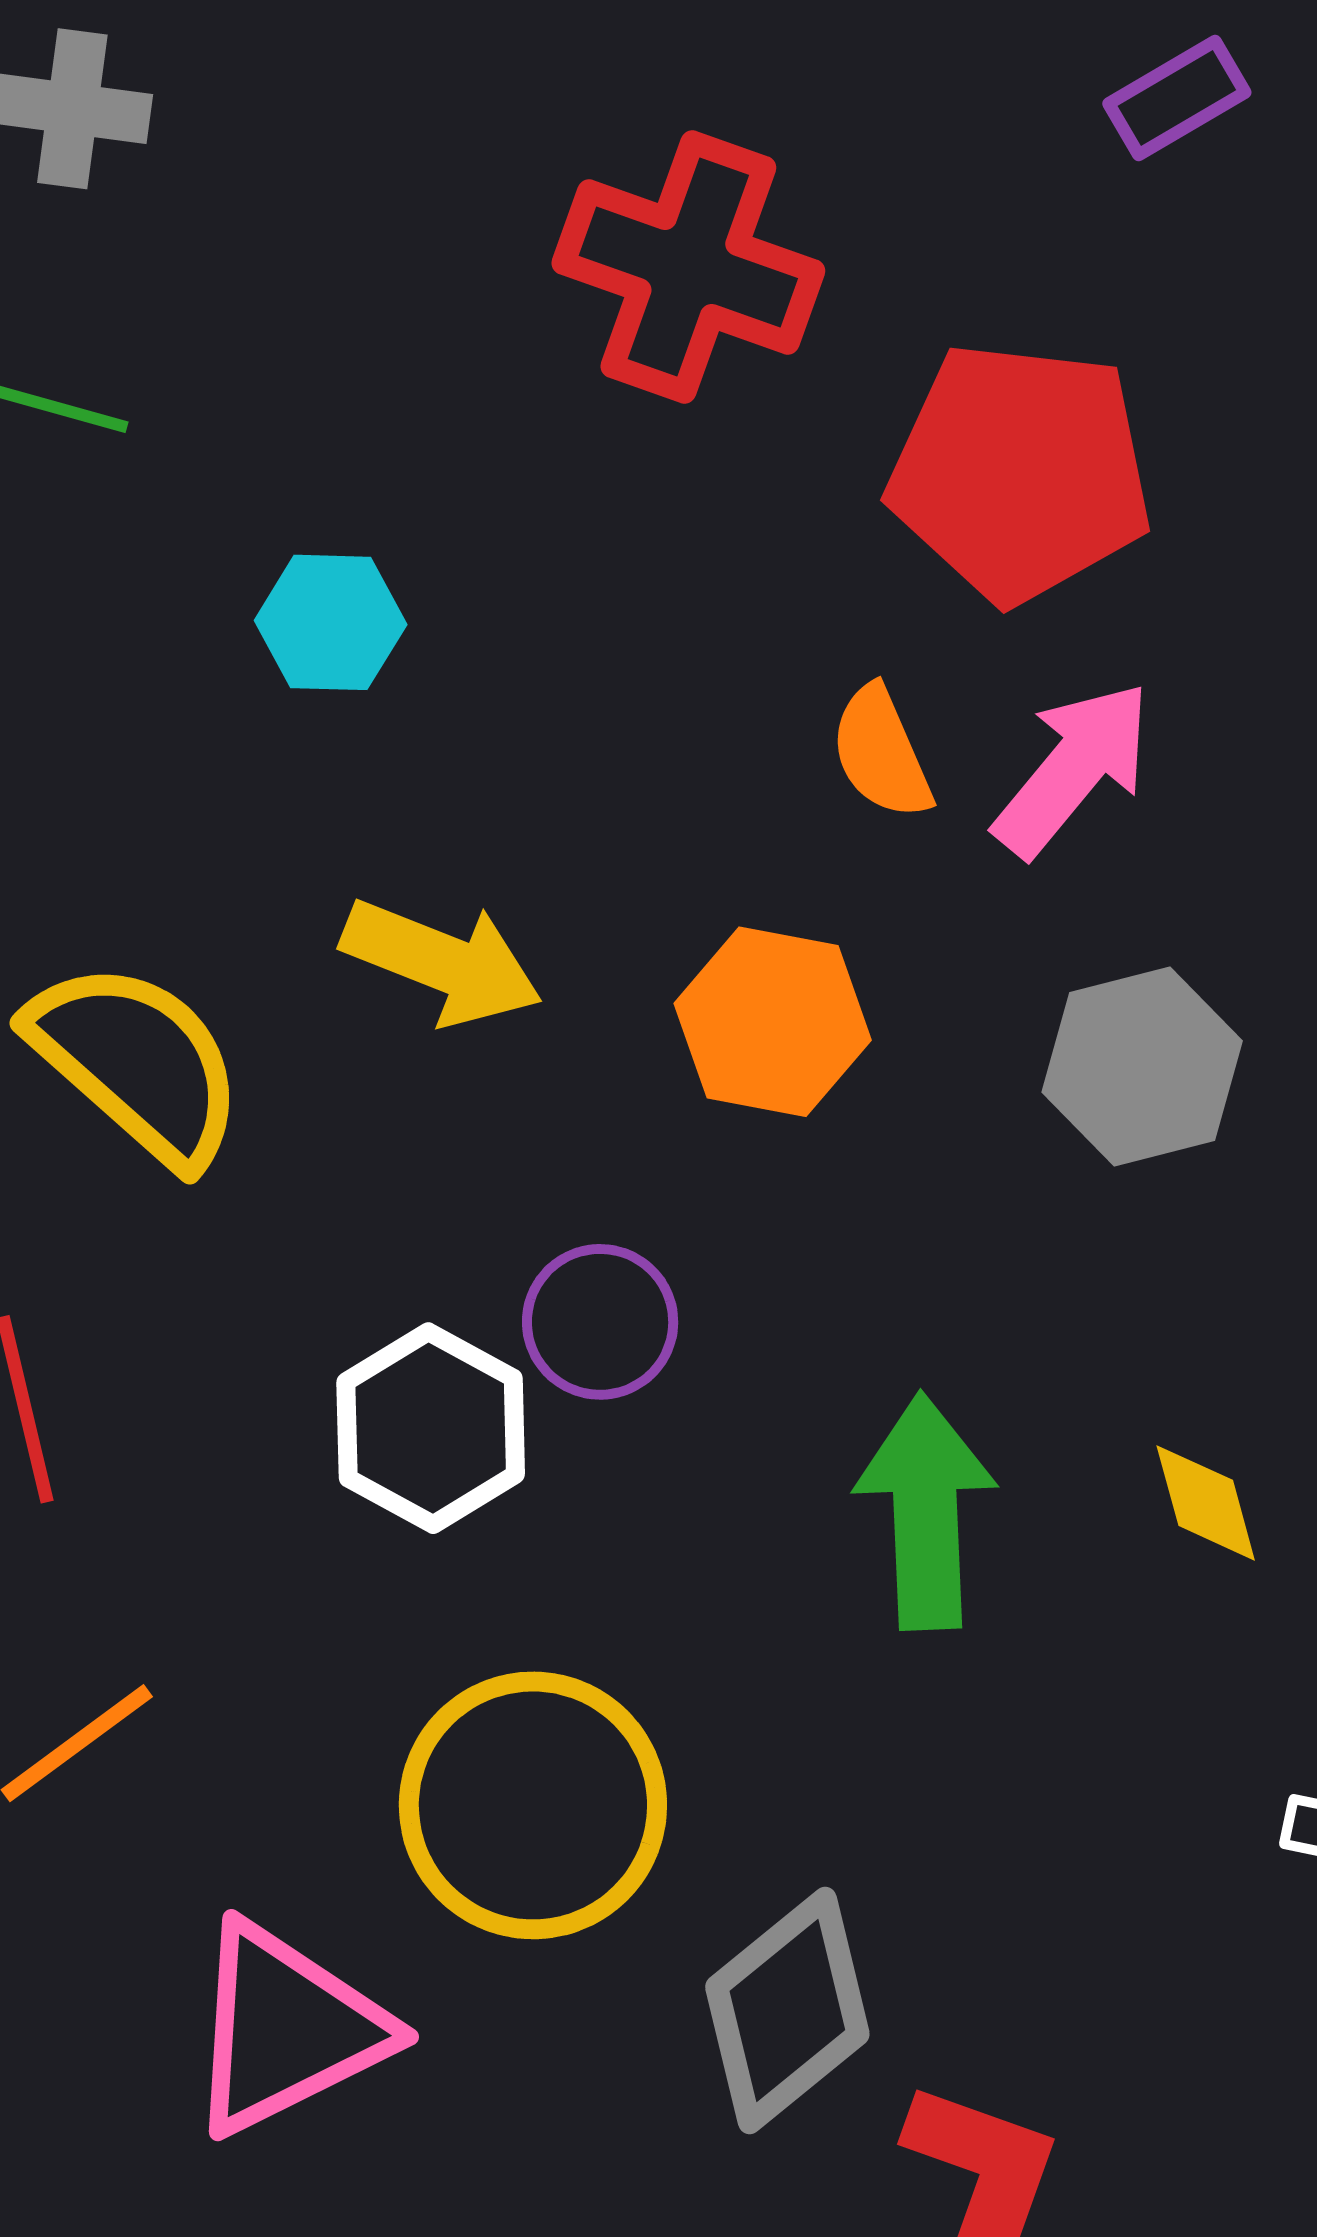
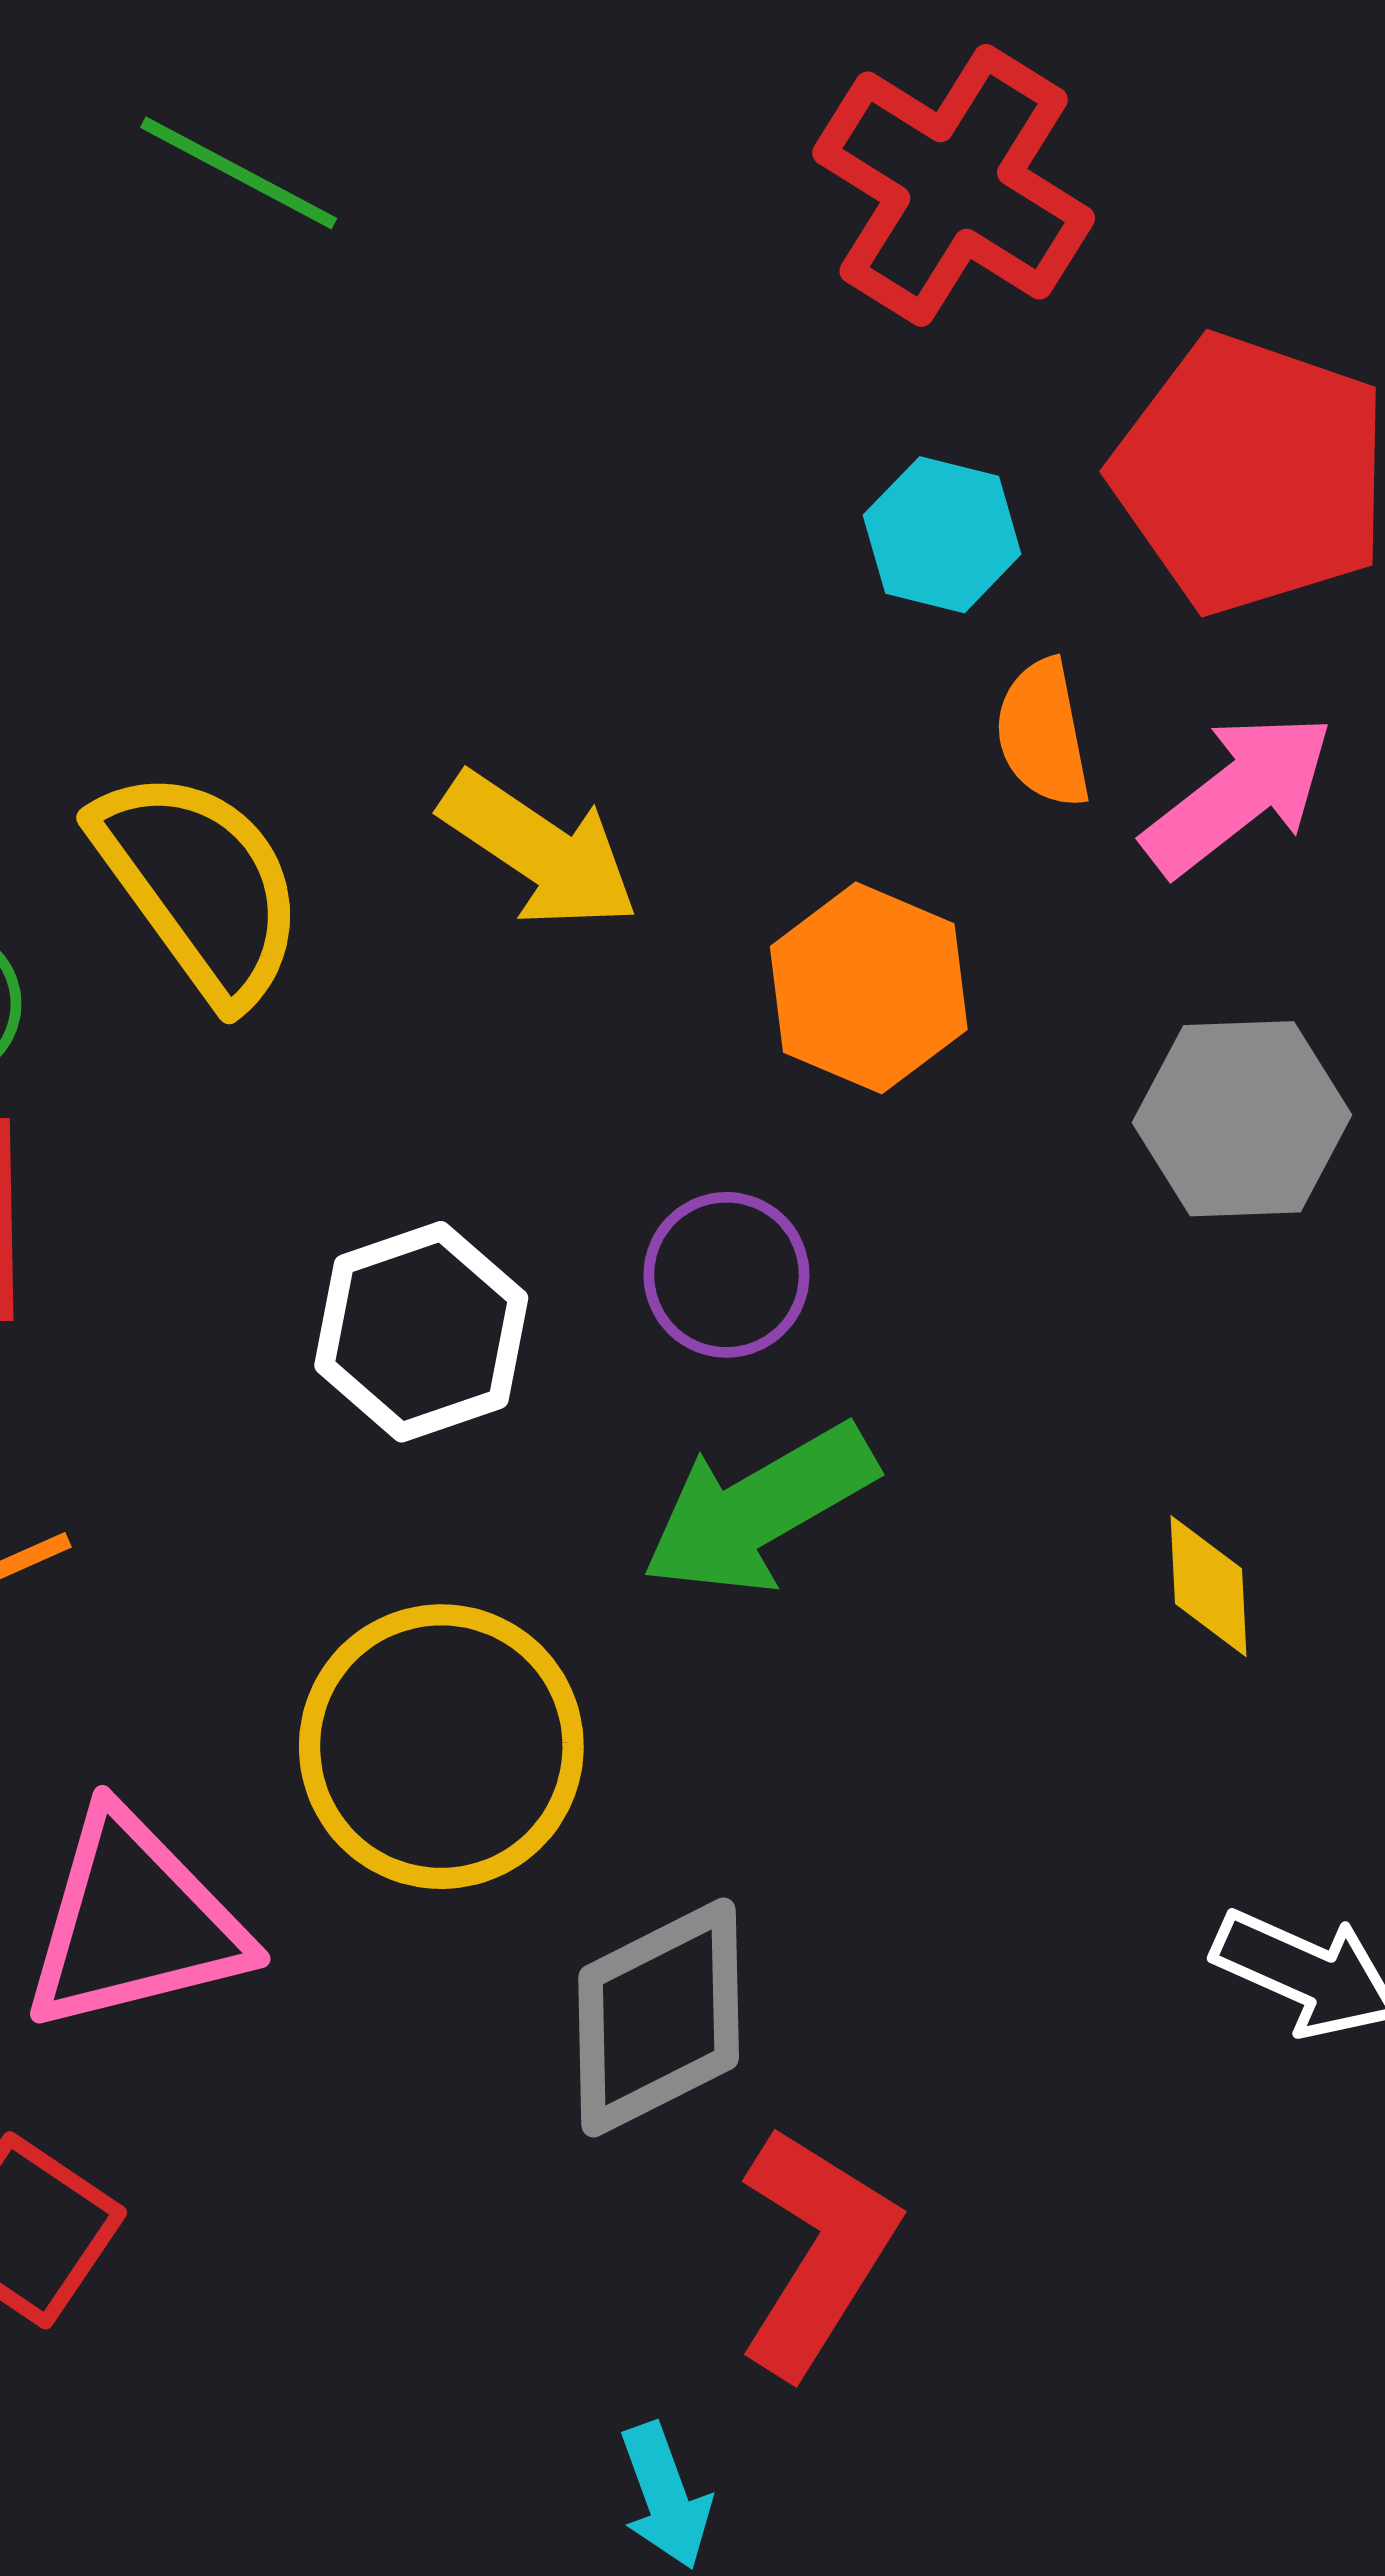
cyan hexagon: (331, 622) -> (942, 535), moved
purple circle: (600, 1322) -> (726, 1275), moved
green arrow: (926, 1511) -> (759, 1509), moved, turned -130

